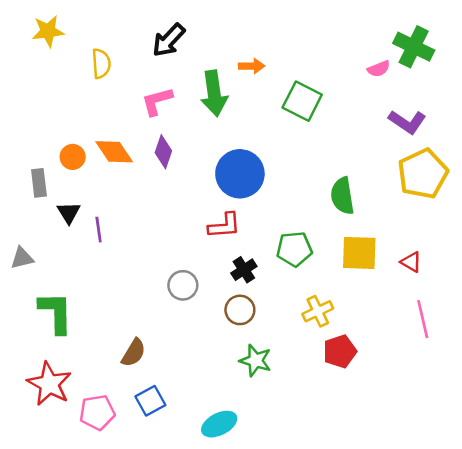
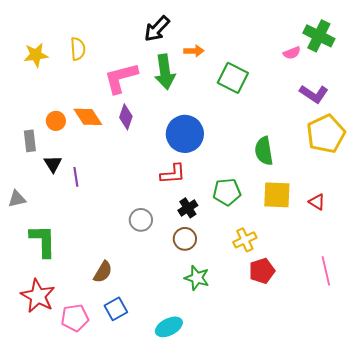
yellow star: (48, 31) -> (36, 55), moved
black arrow: (169, 40) -> (157, 29), moved
pink L-shape: (157, 101) -> (121, 78), size x1.4
pink line: (423, 319) -> (326, 271), moved

